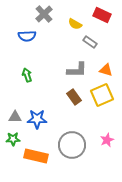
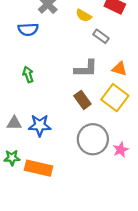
yellow square: (102, 95) -> (115, 98), turned -30
green star: (13, 139) -> (12, 158), moved
gray circle: (72, 145) -> (93, 139), moved

